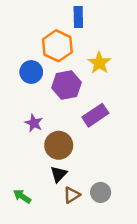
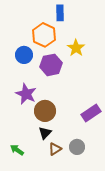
purple rectangle: (95, 115) -> (91, 113), moved
purple star: (34, 123) -> (26, 94), size x1.5

